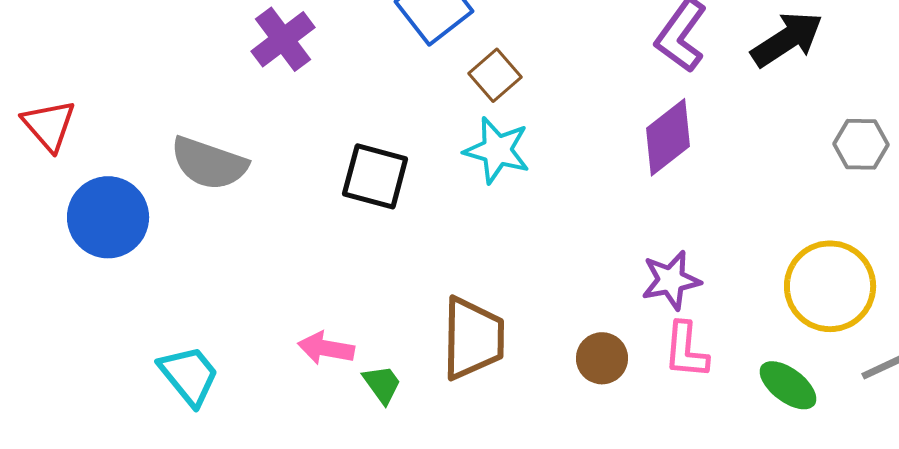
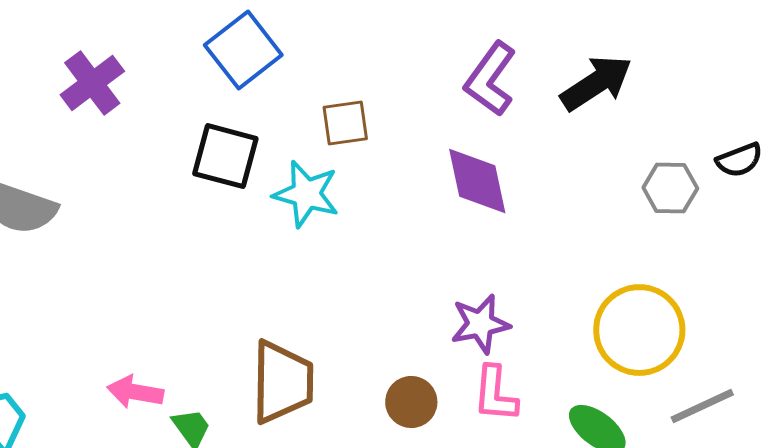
brown square: (495, 75) -> (345, 123), moved, turned 33
purple diamond: (668, 137) -> (477, 181), turned -64
black square: (375, 176) -> (225, 156), moved

